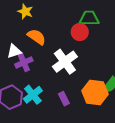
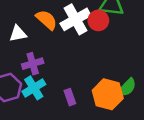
purple cross: (24, 62) -> (33, 64), moved
white cross: (65, 62) -> (76, 19), moved

